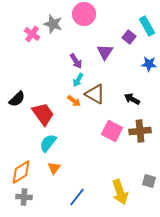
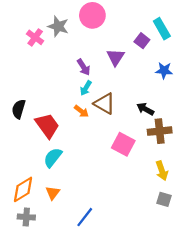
black semicircle: (17, 99) -> (19, 109), turned 150
brown cross: (140, 131) -> (160, 131), moved
orange triangle: (54, 168) -> (53, 193), moved
yellow arrow: (120, 192) -> (162, 171), moved, size x0.7

